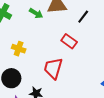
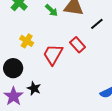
red trapezoid: (53, 68) -> (53, 54), moved

